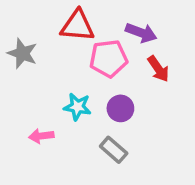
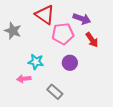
red triangle: (77, 26) -> (45, 15), turned 30
cyan star: (77, 107) -> (36, 62), moved
gray rectangle: (114, 150) -> (55, 92), moved

